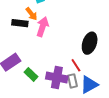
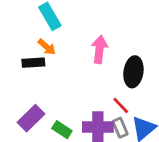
pink arrow: (43, 27) -> (99, 49), moved

